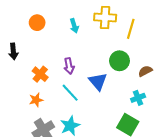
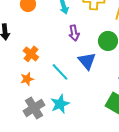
purple arrow: (69, 66) -> (74, 33), moved

